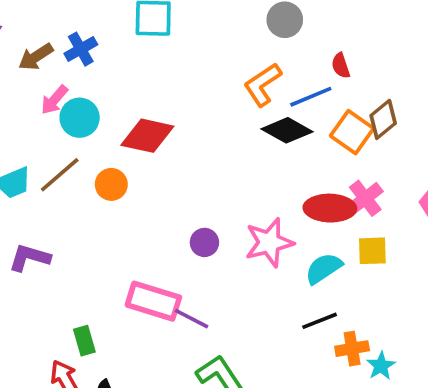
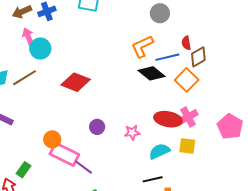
pink arrow: (54, 100) -> (28, 37), turned 108
brown diamond: (383, 119) -> (198, 57), moved
red diamond: (147, 136) -> (76, 82), moved
orange circle: (111, 184) -> (52, 139), moved
pink star: (269, 242) -> (132, 133), size x0.6
green rectangle: (84, 341) -> (24, 170), turned 42

